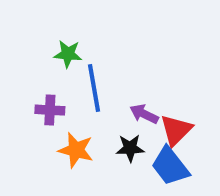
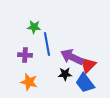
purple arrow: (144, 114) -> (72, 57), size x1.6
orange star: (76, 150) -> (29, 82), moved

